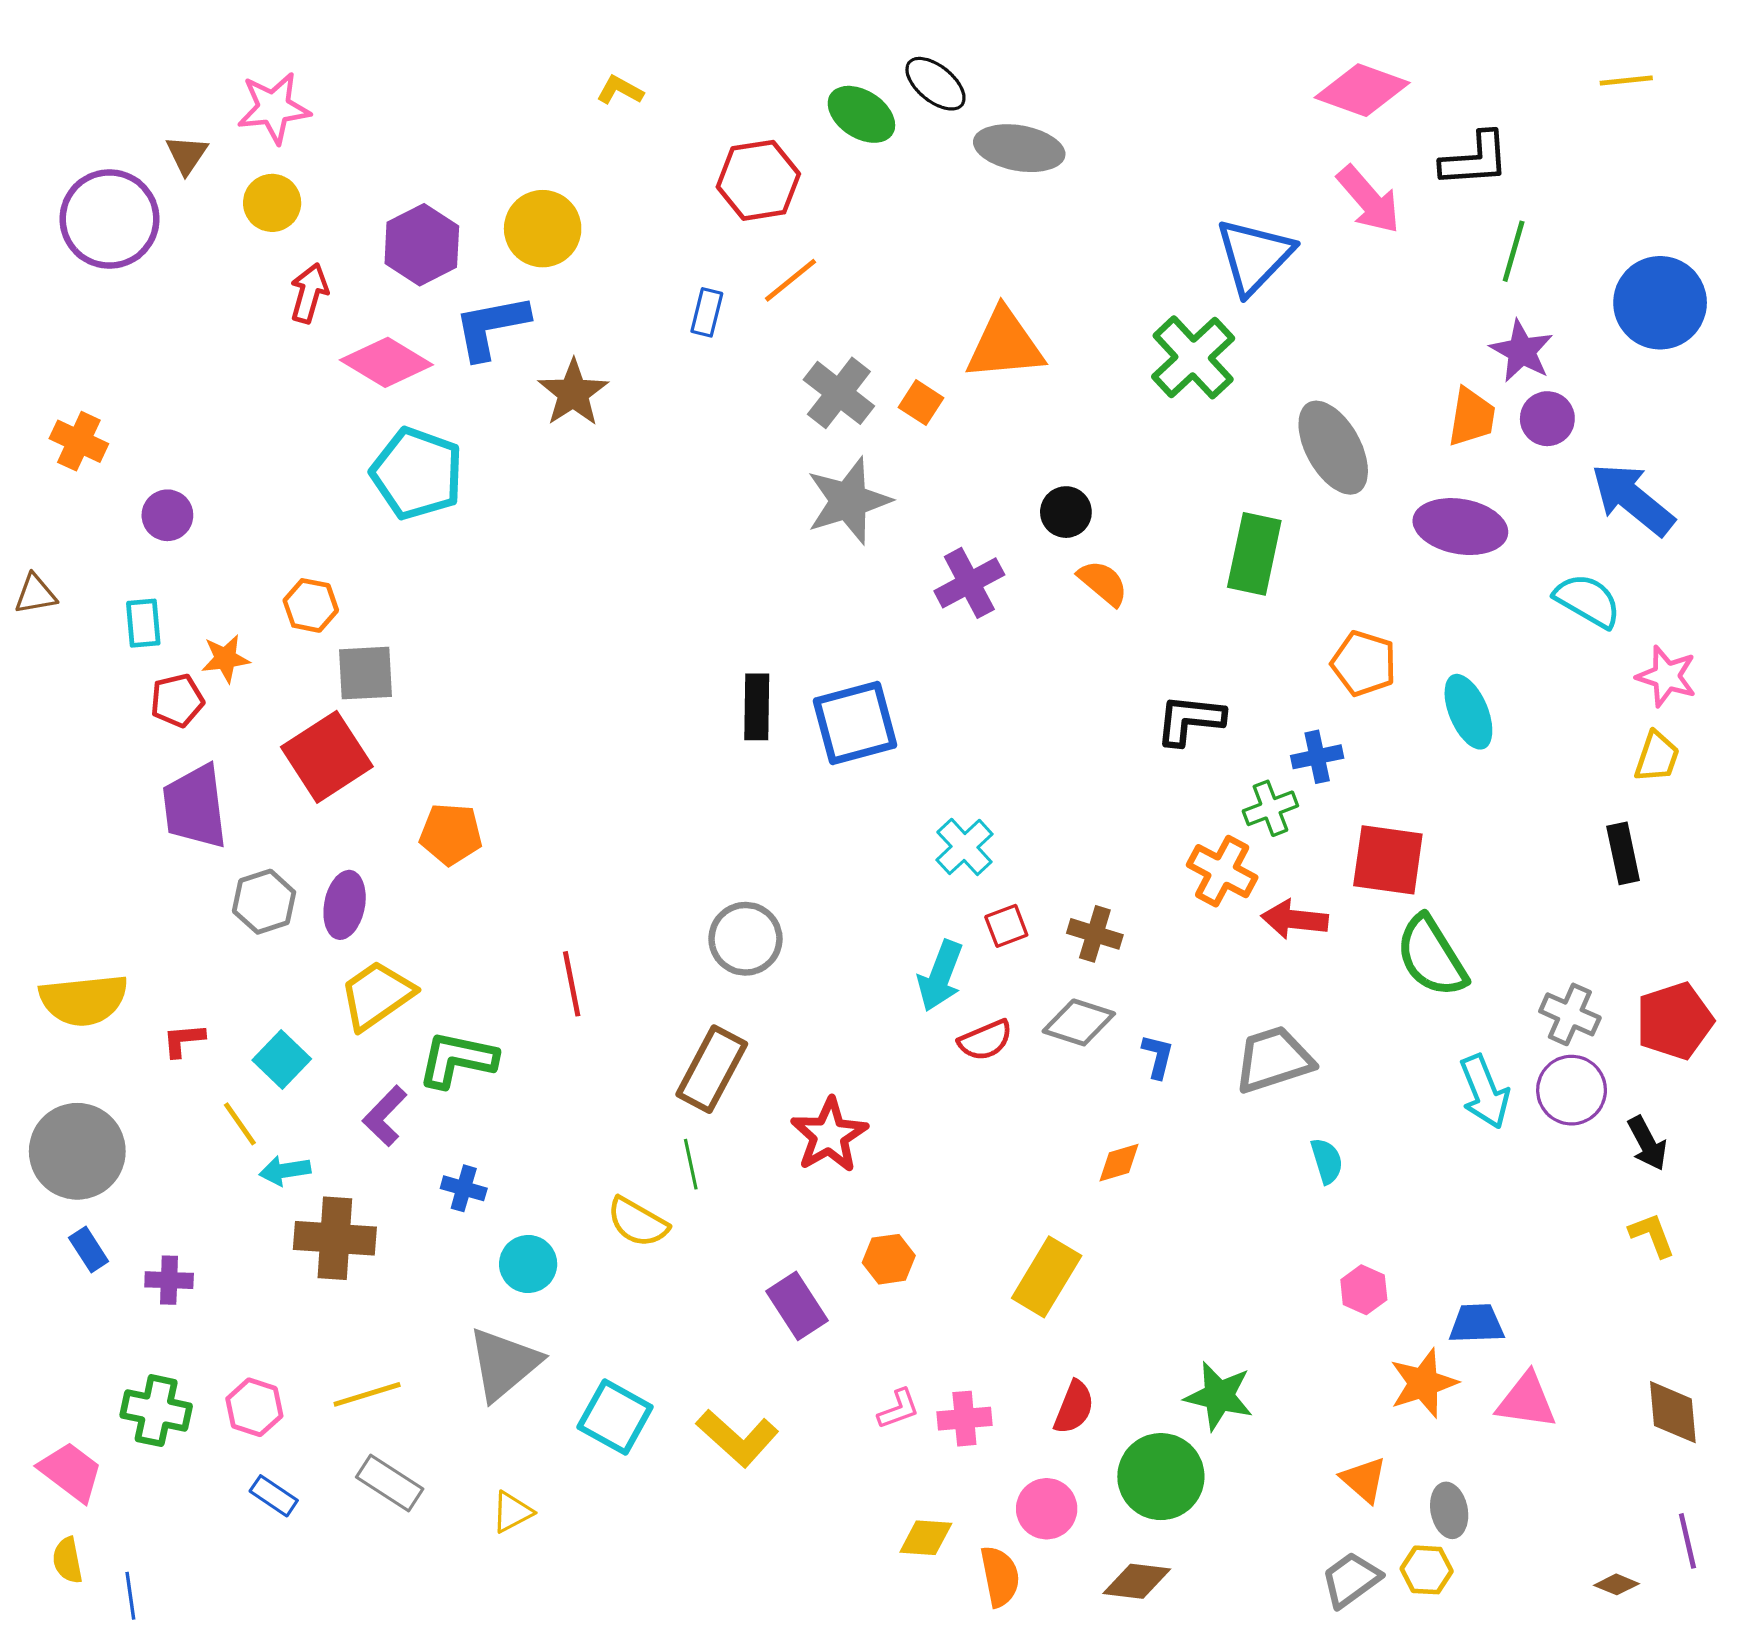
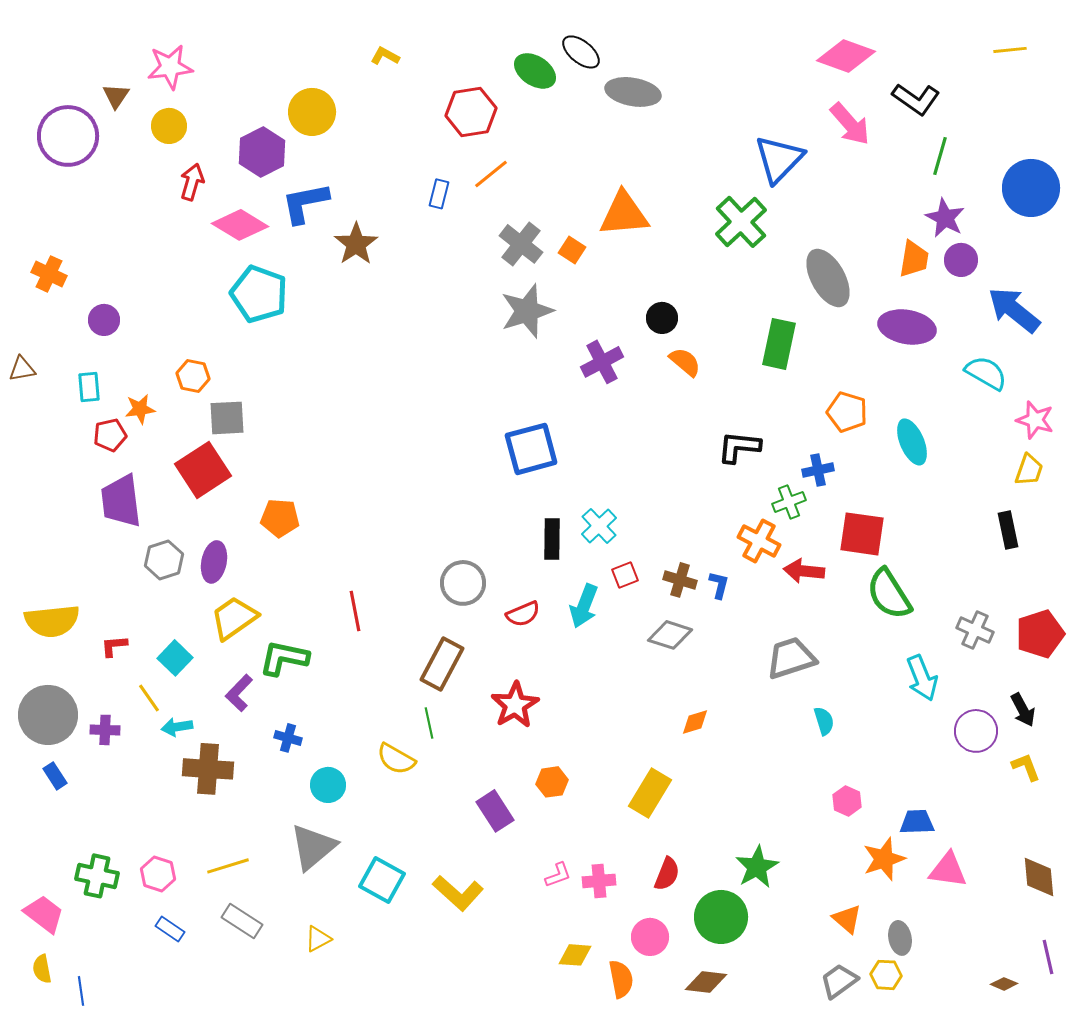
black L-shape: (1475, 159) -> (916, 99), turned 39
yellow circle: (543, 229) -> (312, 112), moved
black rectangle: (757, 707) -> (552, 539), moved
red semicircle: (985, 1040) -> (523, 614), moved
blue L-shape: (1158, 1056) -> (719, 585), moved
purple circle: (1572, 1090) -> (976, 731), moved
purple cross: (169, 1280) -> (105, 730), moved
green star: (1219, 1396) -> (757, 867), turned 30

